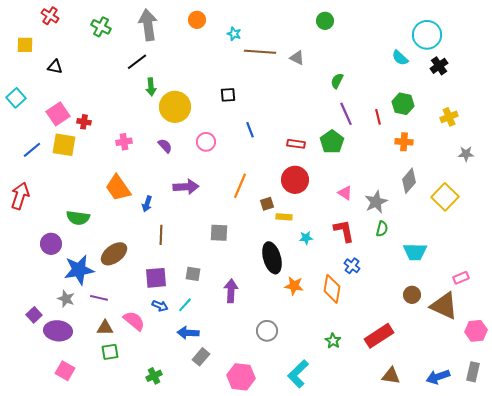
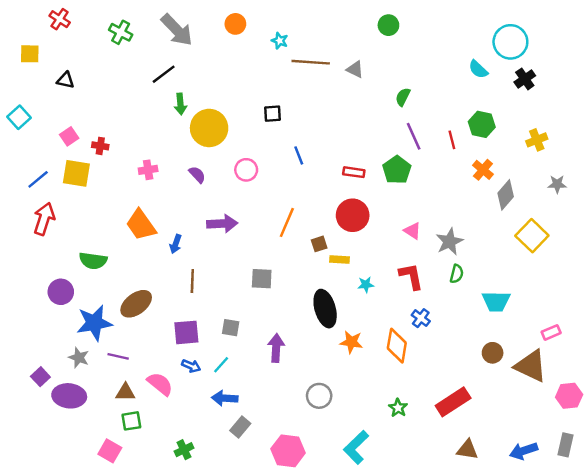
gray arrow: (148, 25) -> (177, 30), turned 144
pink square: (58, 114) -> (69, 136), size x0.7
orange cross: (404, 142) -> (483, 170), turned 36
gray diamond: (409, 181) -> (506, 195), moved
red arrow: (20, 196) -> (44, 219), moved
pink square: (65, 371) -> (110, 451), moved

